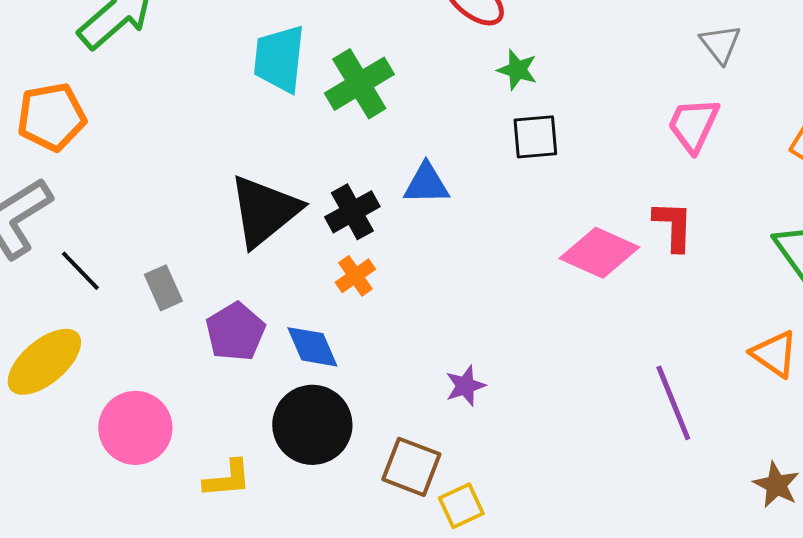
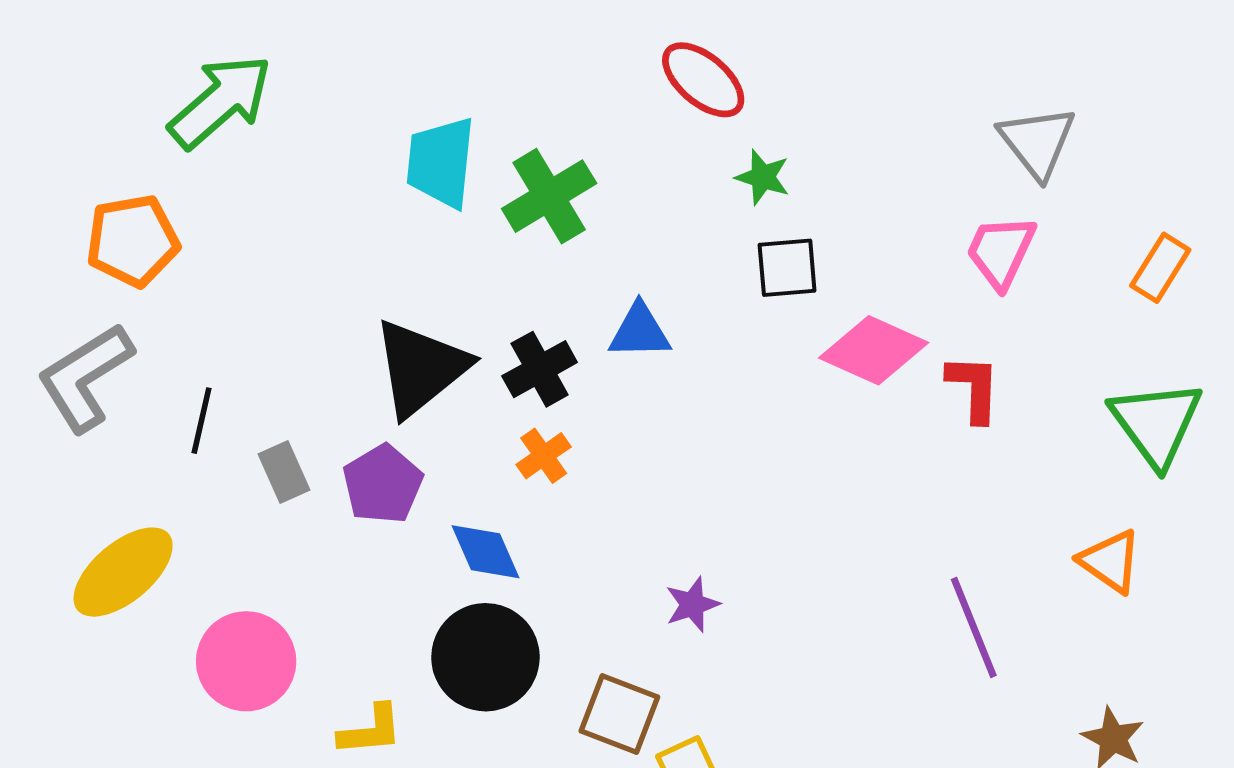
gray triangle: (720, 44) -> (1037, 142), size x1.4
pink diamond: (599, 253) -> (874, 350), moved
black line: (80, 271) -> (201, 421), moved, turned 57
purple pentagon: (235, 332) -> (383, 484), moved

